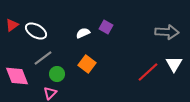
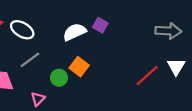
white semicircle: (83, 33) -> (75, 32), size x1.5
green circle: (57, 74) -> (59, 78), moved

